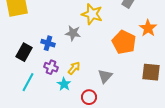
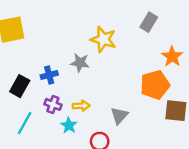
orange pentagon: (124, 42) -> (155, 85), moved, turned 30
blue cross: (48, 43) -> (49, 75), turned -32
yellow arrow: (74, 68) -> (81, 106), turned 48

